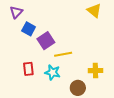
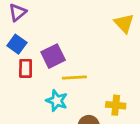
blue square: (29, 29) -> (17, 44), moved
red rectangle: (28, 69) -> (26, 68), moved

